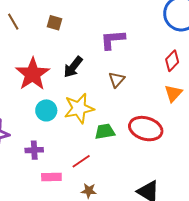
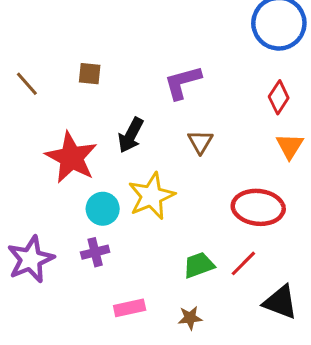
green trapezoid: (105, 131) -> (199, 265), moved
purple cross: (34, 150) -> (95, 252), moved
red line: (81, 161) -> (243, 263), moved

